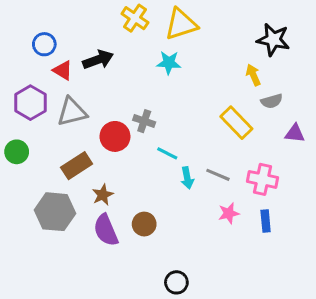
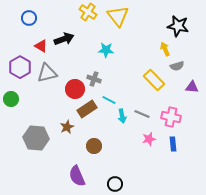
yellow triangle: (181, 24) -> (118, 16), turned -50
blue circle: (44, 44) -> (29, 18), moved
cyan star: (169, 63) -> (106, 50), moved
brown rectangle: (77, 166) -> (87, 109), moved
purple semicircle: (106, 230) -> (77, 176), moved

